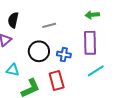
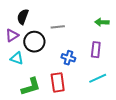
purple rectangle: (90, 43) -> (96, 50), size x0.7
black circle: (39, 51) -> (34, 42), moved
cyan triangle: (13, 70) -> (17, 58), moved

